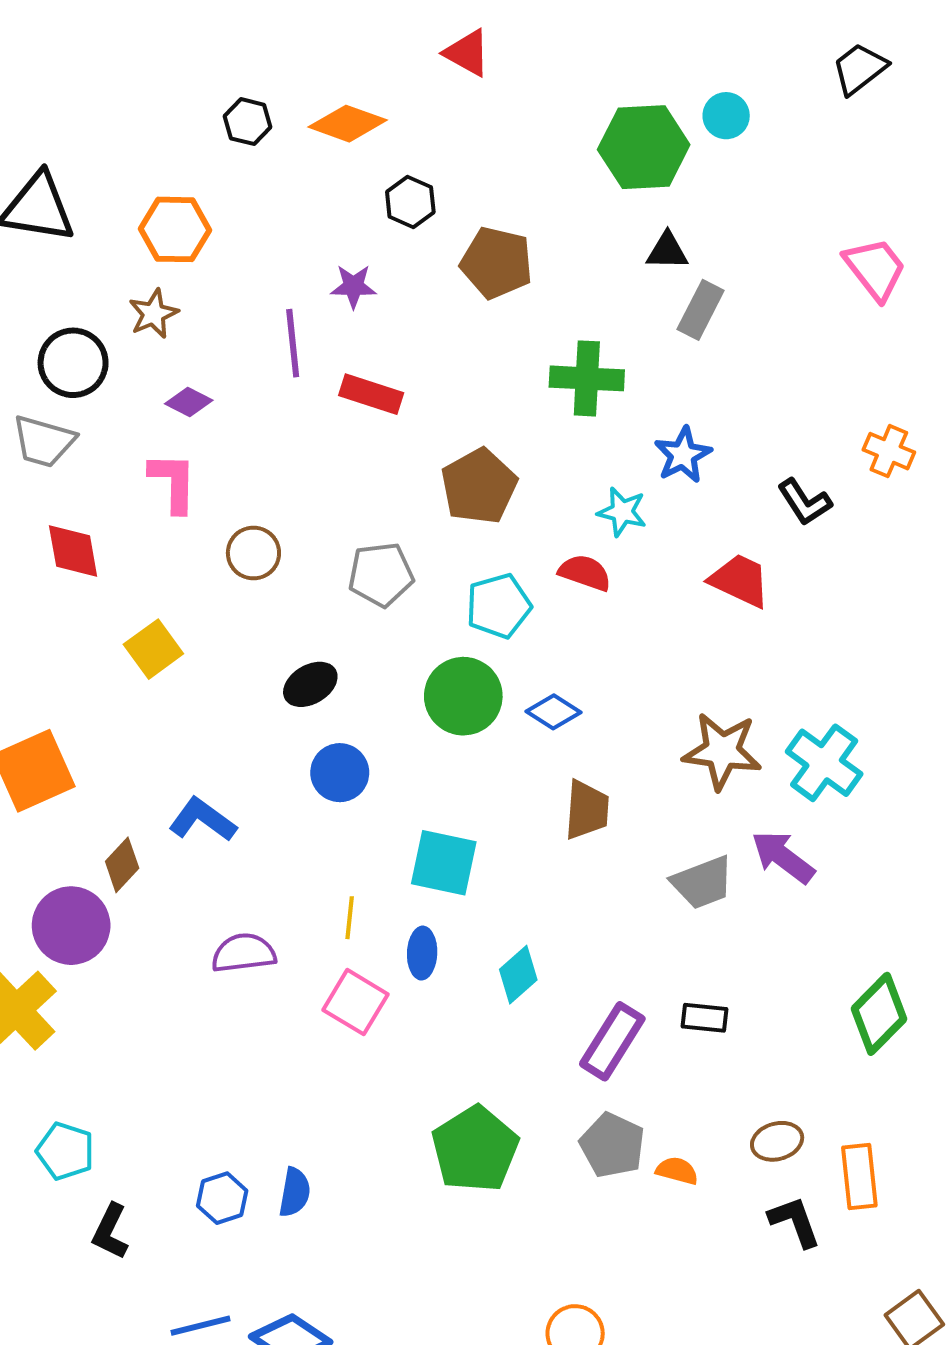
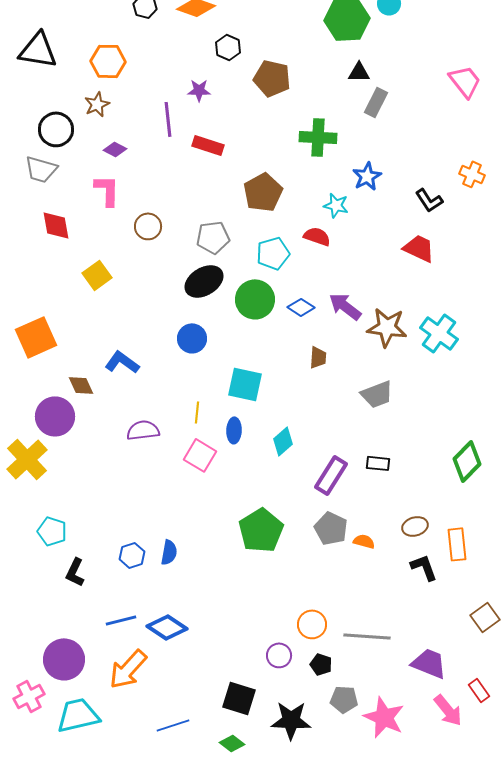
red trapezoid: (740, 580) -> (419, 248), moved
black ellipse: (310, 684) -> (204, 281), moved, size x1.4
brown trapezoid: (587, 810) -> (318, 357), size x0.7
purple arrow: (783, 857) -> (345, 306), moved
brown diamond: (122, 865) -> (81, 385), turned -68

